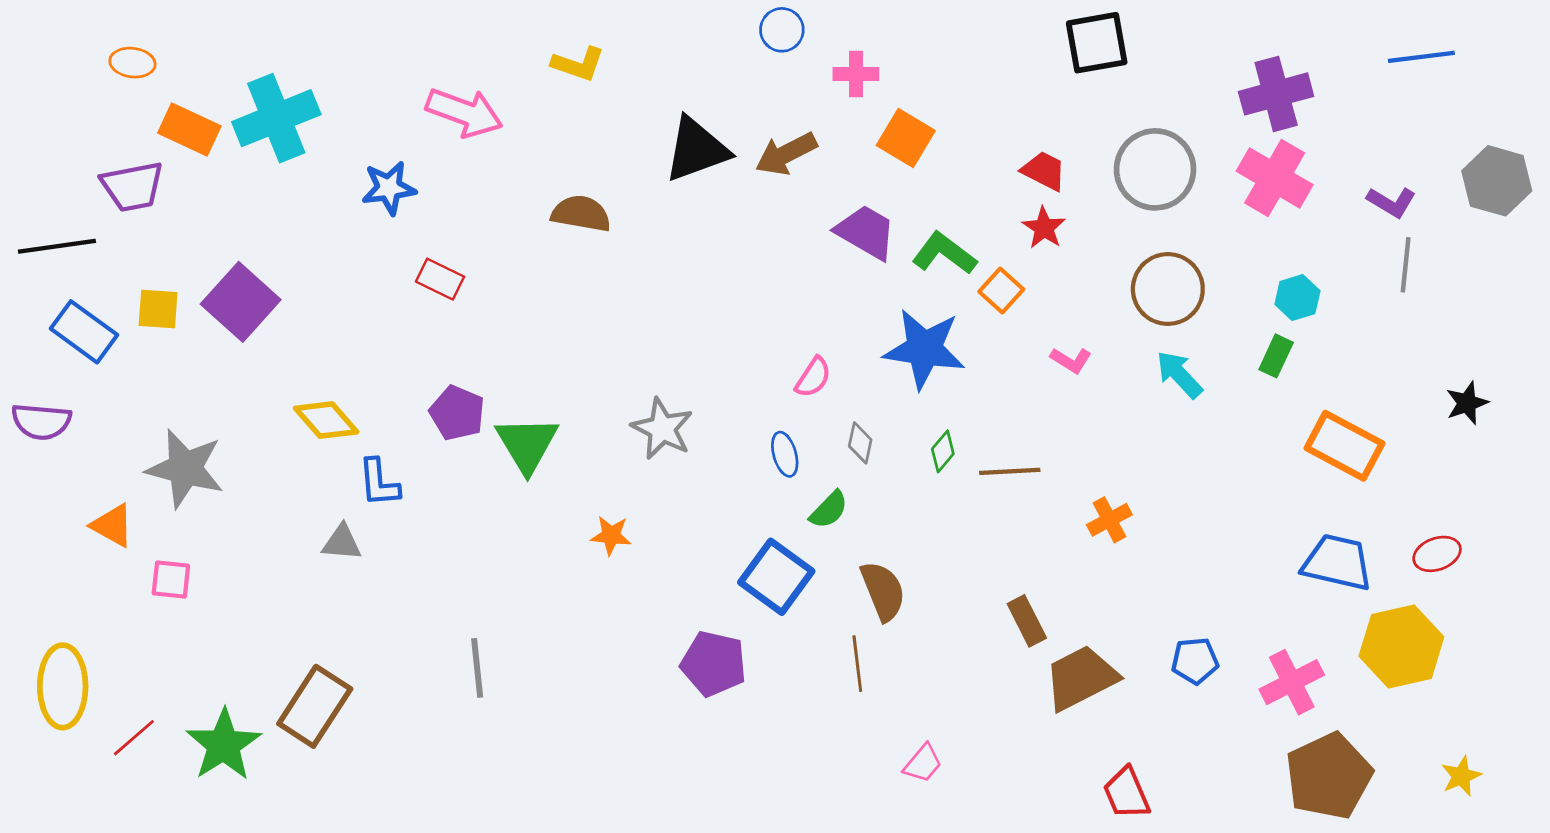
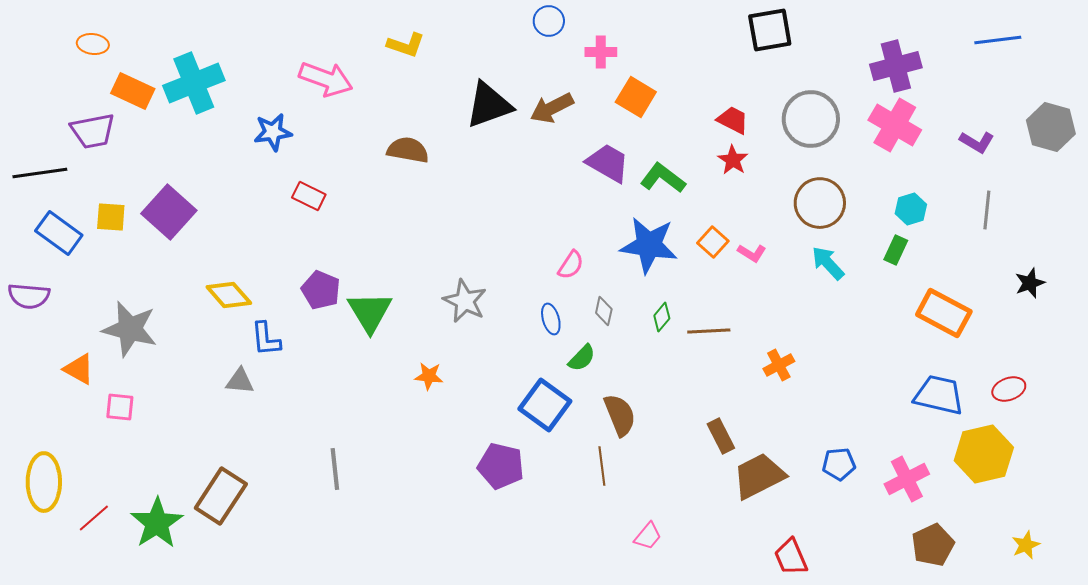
gray line: (1406, 265) -> (987, 210), moved
orange square: (1001, 290) -> (713, 242), moved
brown pentagon: (1329, 776) -> (933, 545), size x0.7

